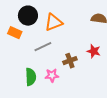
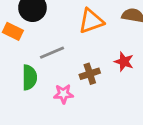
orange triangle: (54, 22) -> (91, 21), moved
green semicircle: (31, 77) -> (29, 77), moved

